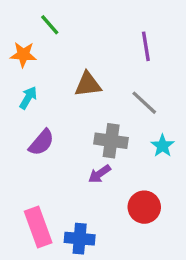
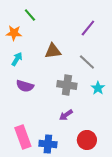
purple line: (146, 46) -> (88, 28), turned 48
purple semicircle: (41, 142) -> (25, 86), turned 66
purple arrow: (99, 174) -> (66, 115), moved
red circle: (144, 207) -> (87, 140), moved

